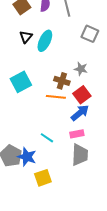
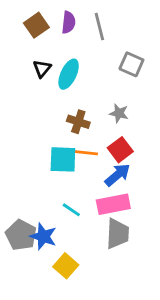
brown cross: (62, 81) -> (78, 122), moved
cyan square: (21, 82) -> (63, 159), moved, turned 30
pink rectangle: (77, 134) -> (113, 204), size x1.6
yellow square: (43, 178) -> (66, 266), turned -30

